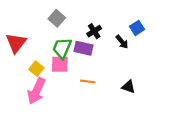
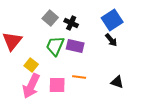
blue square: (137, 28) -> (112, 20), moved, size x1.5
black cross: (94, 31) -> (71, 23), moved, turned -32
pink square: (60, 64) -> (57, 85), moved

